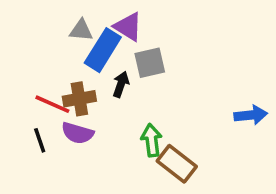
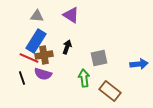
gray triangle: (81, 30) -> (37, 16), moved
blue rectangle: (103, 50) -> (36, 41), moved
gray square: (150, 63) -> (99, 58), moved
brown rectangle: (177, 164) -> (110, 91), moved

